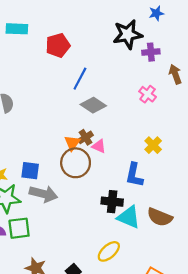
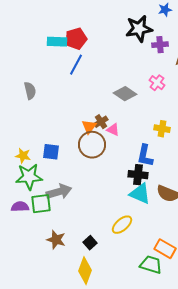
cyan rectangle: (17, 29) -> (57, 42), moved
blue line: (80, 79) -> (76, 65), moved
gray diamond: (93, 105) -> (125, 94), moved
yellow cross: (153, 145) -> (162, 129), turned -35
gray arrow: (43, 194) -> (59, 192), moved, turned -30
black cross: (112, 202) -> (138, 175), moved

